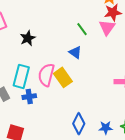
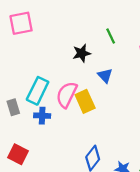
green line: (82, 29) -> (111, 36), moved
black star: (28, 38) -> (82, 53), moved

